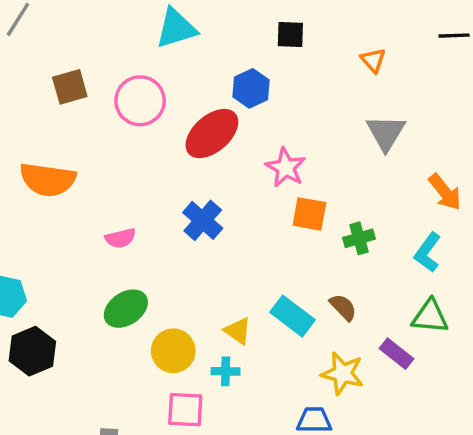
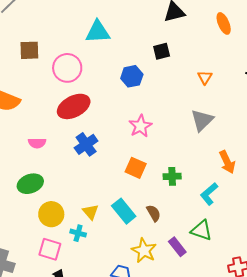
black square: (290, 35) -> (162, 51), turned -30
red ellipse: (212, 133) -> (74, 106), moved
orange square: (309, 214) -> (136, 168), moved

